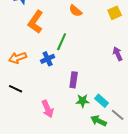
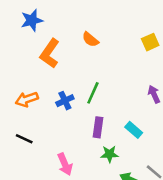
orange semicircle: (76, 11) -> (90, 39), moved
green line: (62, 42) -> (93, 93), moved
cyan rectangle: (102, 101) -> (134, 130), moved

